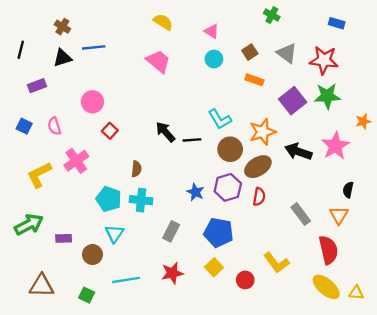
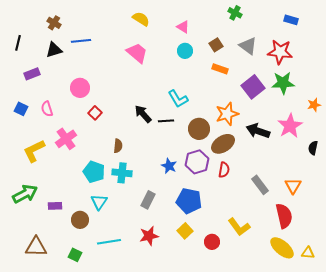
cyan L-shape: (220, 119) -> (178, 99), moved
black semicircle: (348, 190) -> (313, 148), moved

